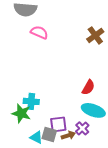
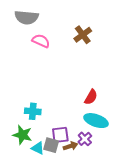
brown cross: (95, 35) -> (83, 35), moved
green star: (21, 113) -> (22, 135), moved

